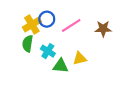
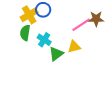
pink line: (71, 26) -> (81, 25), moved
green triangle: (61, 66) -> (56, 54), turned -42

